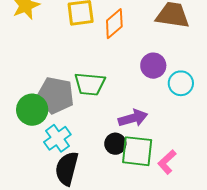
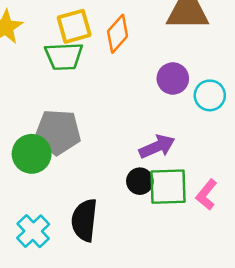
green trapezoid: (90, 84) -> (64, 56), moved
cyan cross: (57, 138) -> (33, 231), moved

